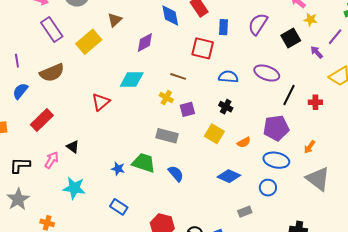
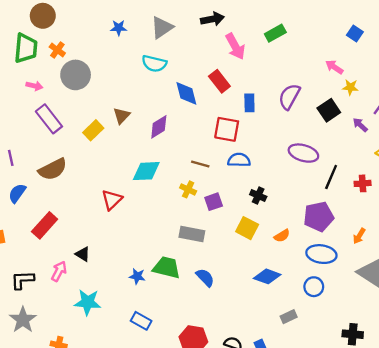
brown triangle: (115, 20) -> (122, 116), moved
yellow rectangle: (89, 42) -> (93, 130), size x0.7
blue semicircle: (228, 77) -> (239, 160), moved

